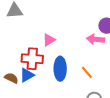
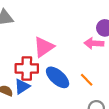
pink triangle: (49, 40) -> (44, 47), size x1.5
blue ellipse: (60, 69) -> (58, 77), turned -45

